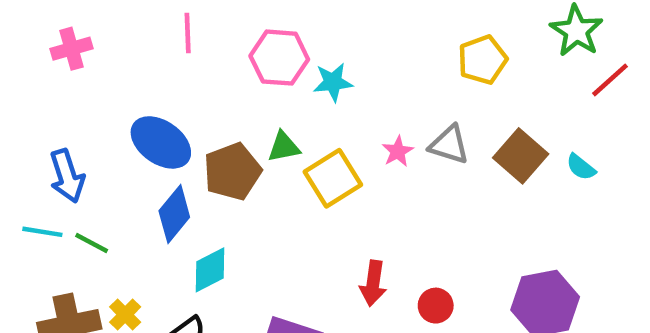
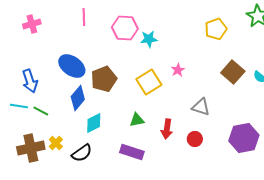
gray triangle: (449, 145) -> (201, 107), moved
green triangle: (284, 147) -> (137, 120), moved

